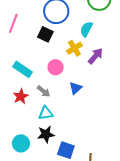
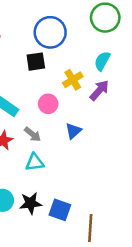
cyan semicircle: (86, 29) -> (102, 61), moved
black square: (45, 34) -> (36, 62), turned -35
black star: (46, 134) -> (31, 203), moved

